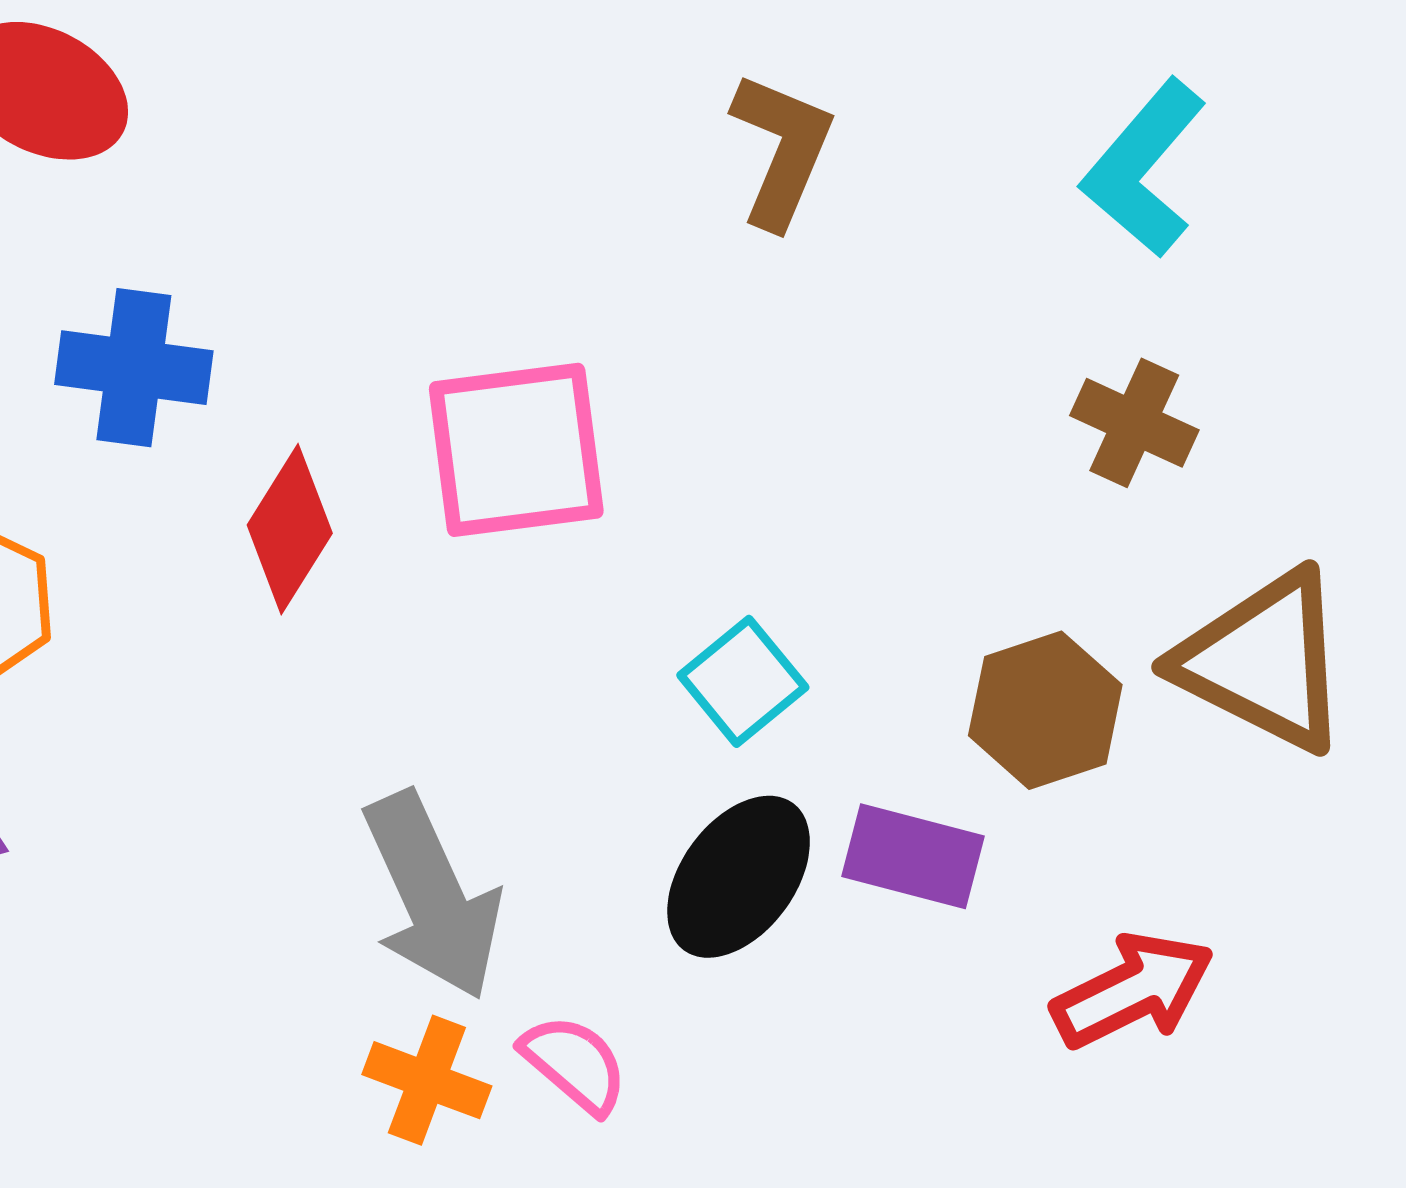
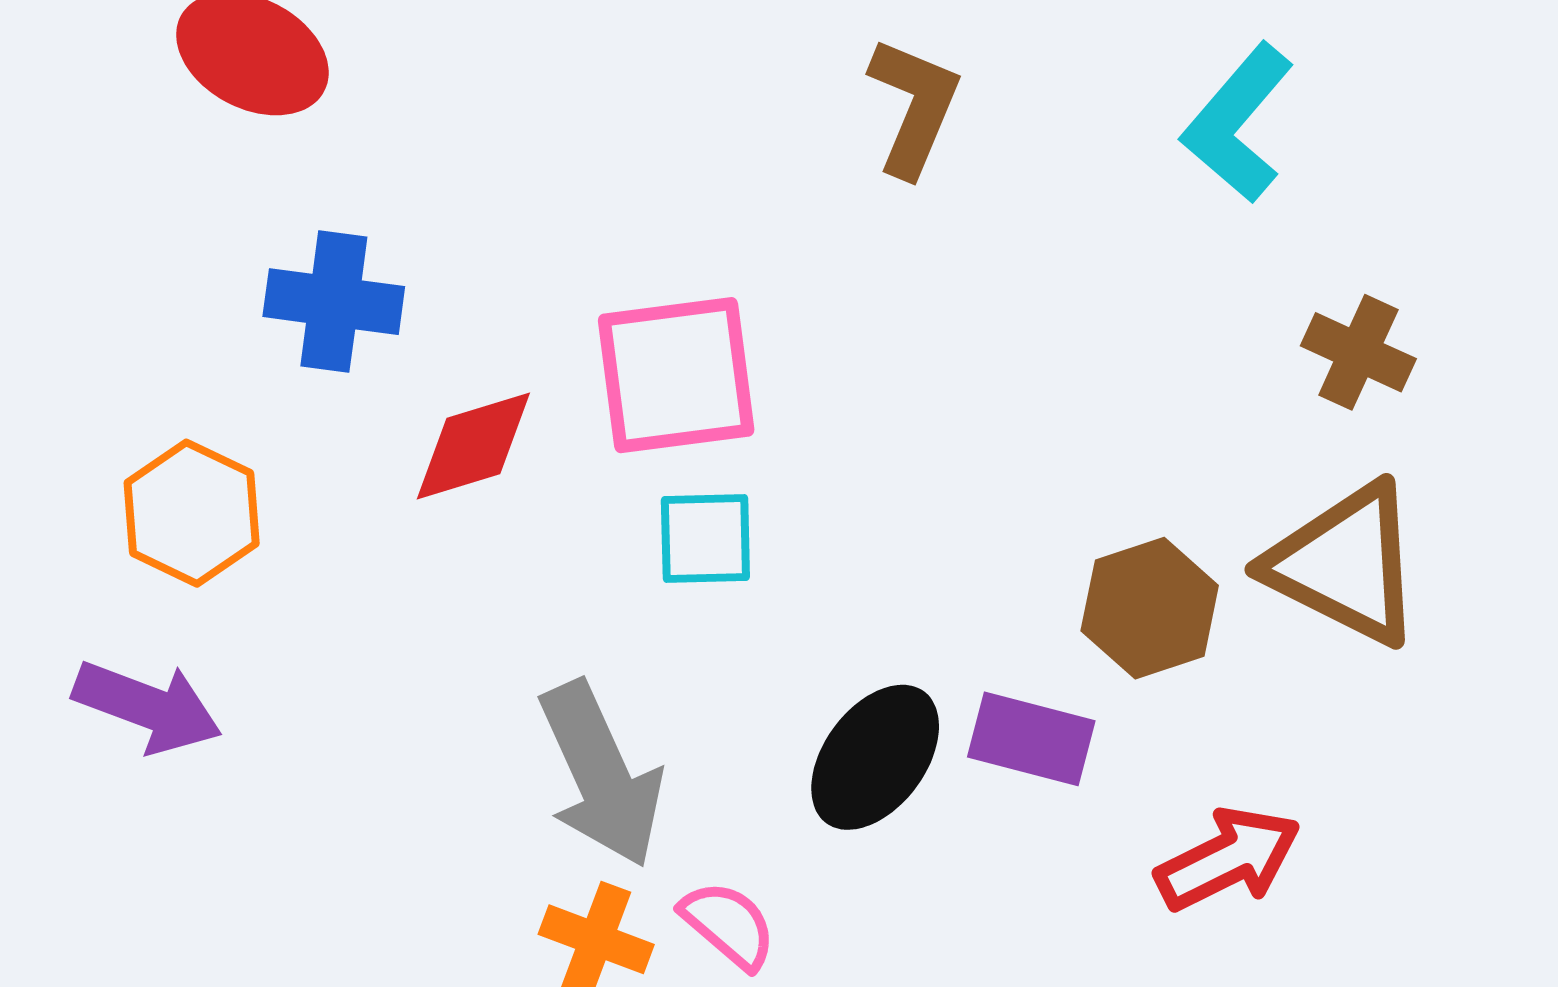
brown cross: (1134, 423) -> (1358, 352), moved
red diamond: (290, 529) -> (473, 446), turned 41
cyan square: (743, 681) -> (705, 538), moved, turned 38

